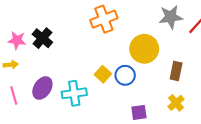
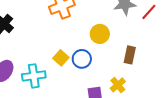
yellow circle: (144, 49) -> (100, 34), size x0.7
yellow cross: (176, 103) -> (118, 85), moved

